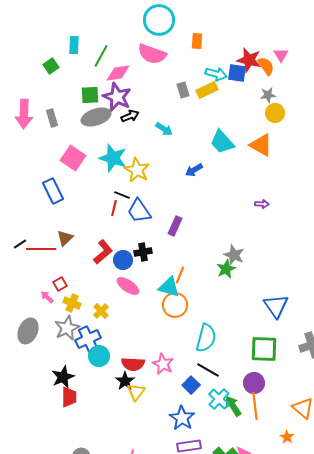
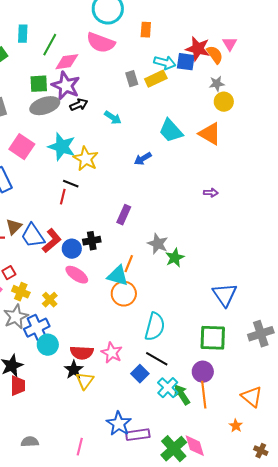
blue trapezoid: (139, 211) -> (33, 236), moved
gray star: (234, 255) -> (158, 244), moved
blue star: (182, 418) -> (119, 424), moved

